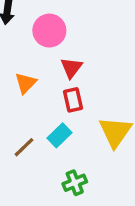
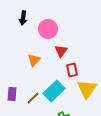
red rectangle: (73, 100) -> (72, 70), moved
cyan rectangle: (60, 135) -> (54, 91), size x1.5

